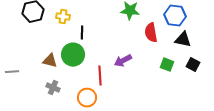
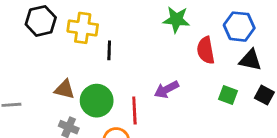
yellow cross: (63, 17) -> (83, 28), size x1.5
green circle: (73, 55) -> (97, 101), moved

